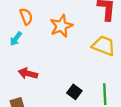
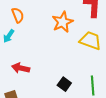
orange star: (61, 26) -> (63, 22), moved

